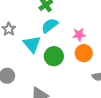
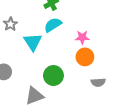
green circle: (54, 56) -> (53, 75), moved

